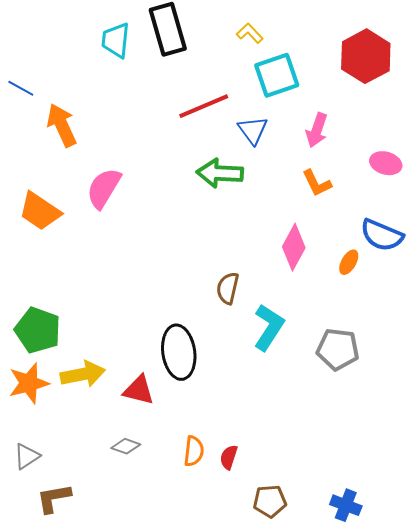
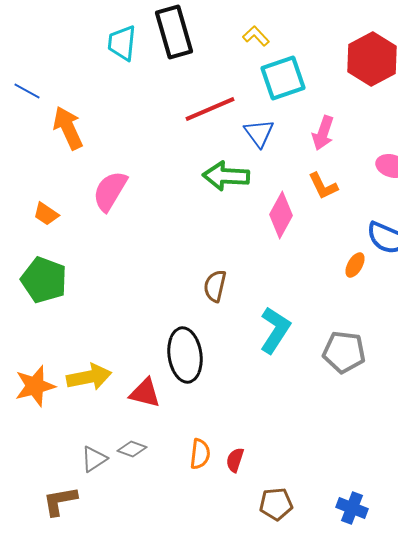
orange trapezoid: (40, 211) -> (46, 214), size x0.6
pink diamond: (294, 247) -> (281, 215), moved
brown semicircle: (228, 288) -> (215, 286), moved
green pentagon: (38, 330) -> (44, 280), moved
gray triangle: (27, 456) -> (94, 459), moved

